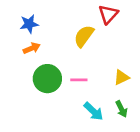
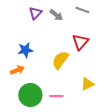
blue star: (29, 24) -> (25, 50), moved
yellow triangle: (122, 77) -> (87, 84), moved

